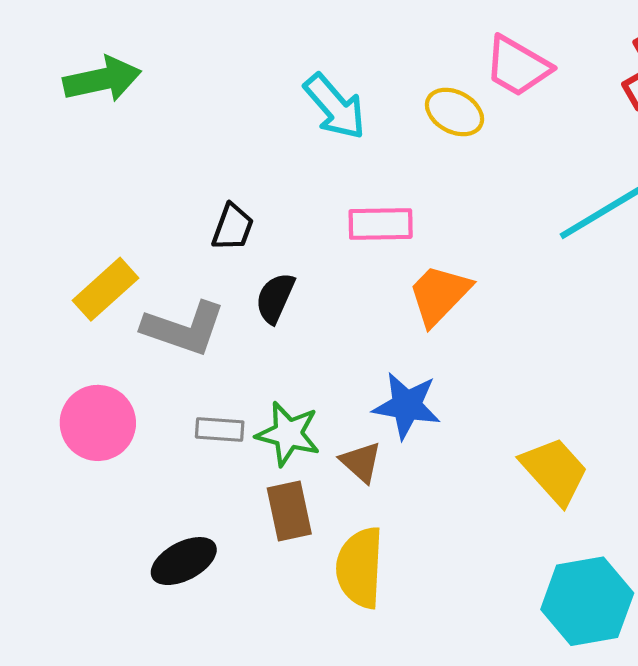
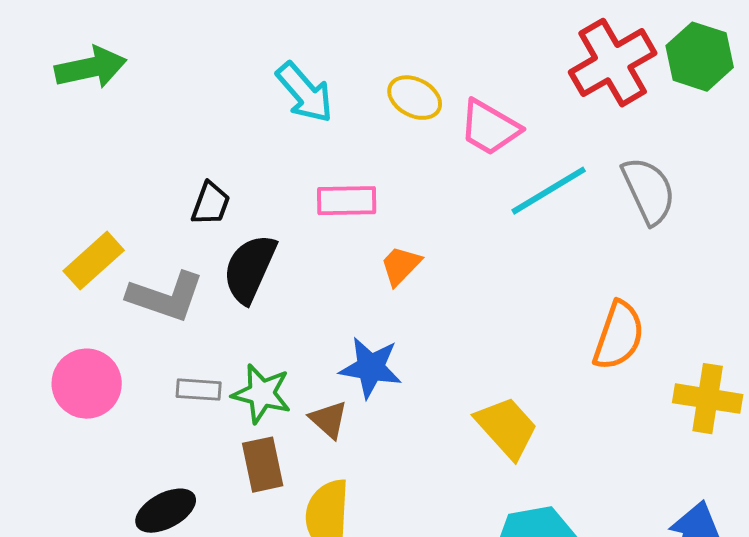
pink trapezoid: (518, 66) -> (490, 128), moved
orange trapezoid: (439, 295) -> (401, 266), size x0.7
black semicircle: (275, 298) -> (250, 269), size x1.5

